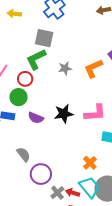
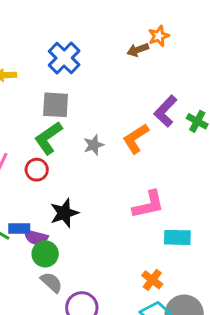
green circle: (19, 97) -> (45, 254), moved
black star: (64, 114) -> (64, 213), moved
purple semicircle: (36, 118) -> (36, 237), moved

